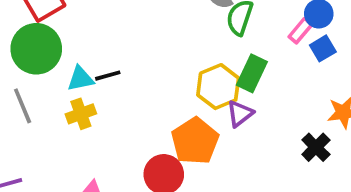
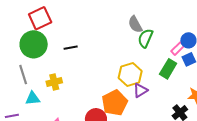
green rectangle: (252, 73) -> (168, 69), moved
black line: (108, 76) -> (71, 48), moved
cyan triangle: (80, 79) -> (33, 98), moved

